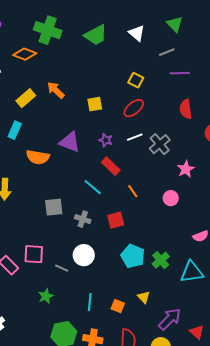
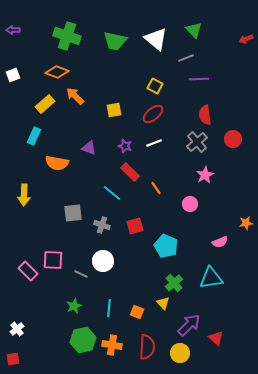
white triangle: (137, 33) -> (156, 39), size x1.4
green trapezoid: (96, 35) -> (115, 41), turned 40
orange diamond: (25, 54) -> (57, 72), moved
purple triangle: (70, 142) -> (89, 148), size x0.7
gray cross: (160, 144) -> (197, 142), moved
orange line: (133, 191) -> (156, 188), moved
cyan pentagon: (133, 256) -> (166, 246), moved
green cross: (161, 260) -> (174, 283), moved
green star: (46, 296) -> (74, 306), moved

